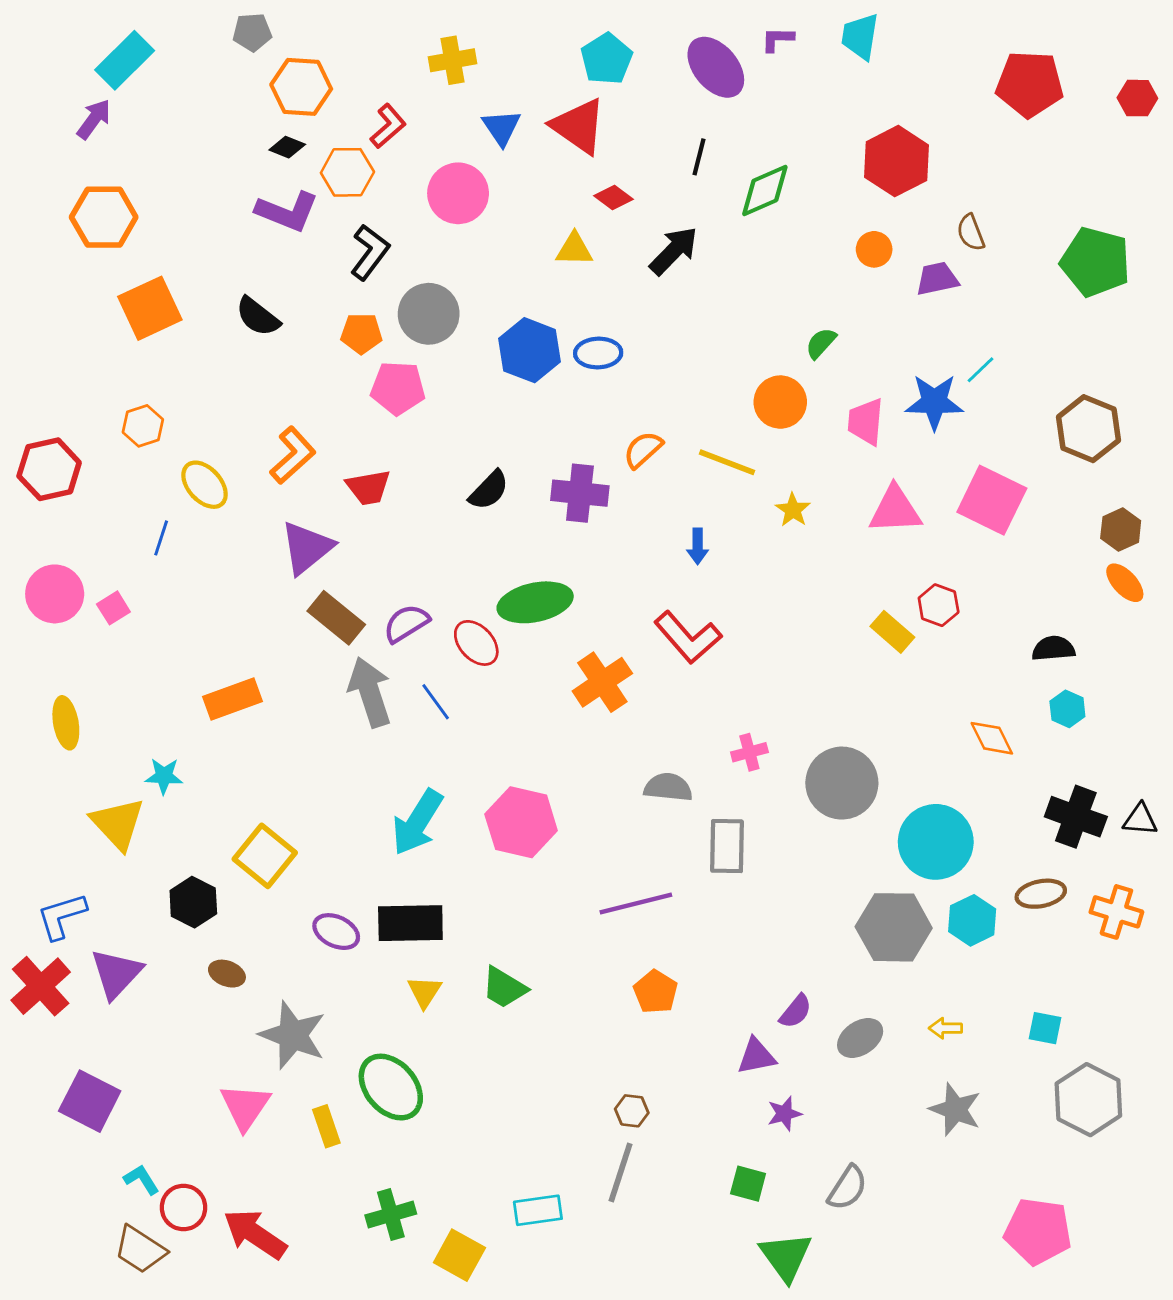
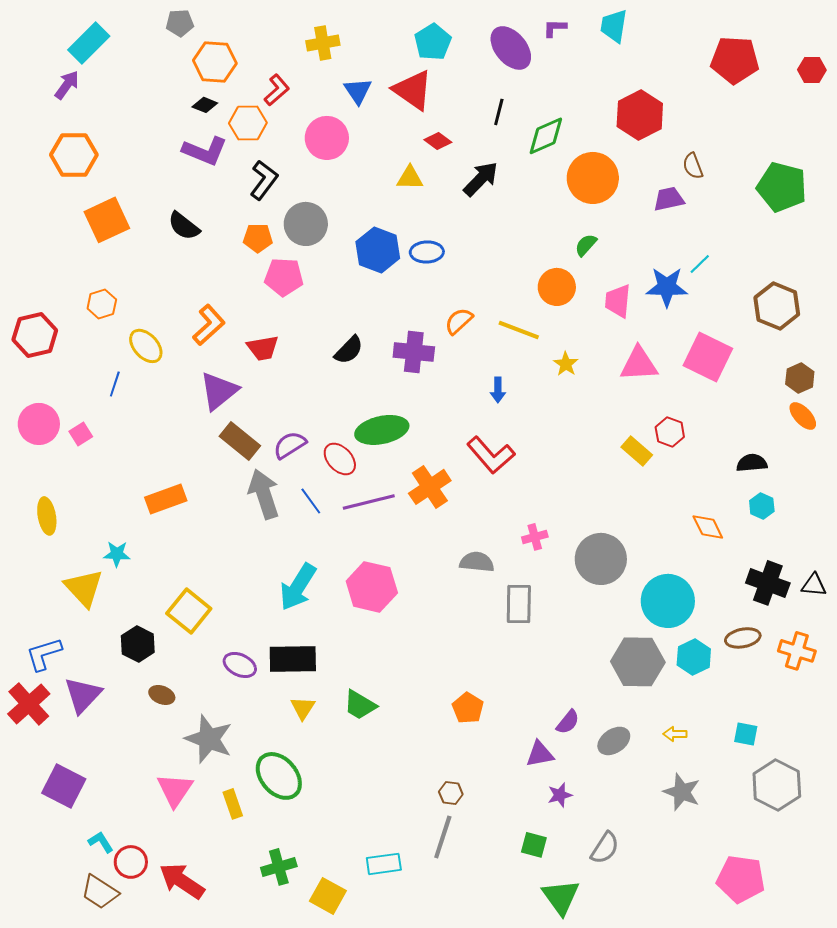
orange circle: (874, 249) -> (593, 178), moved, size x2.0
purple line: (636, 904) -> (369, 502), moved

